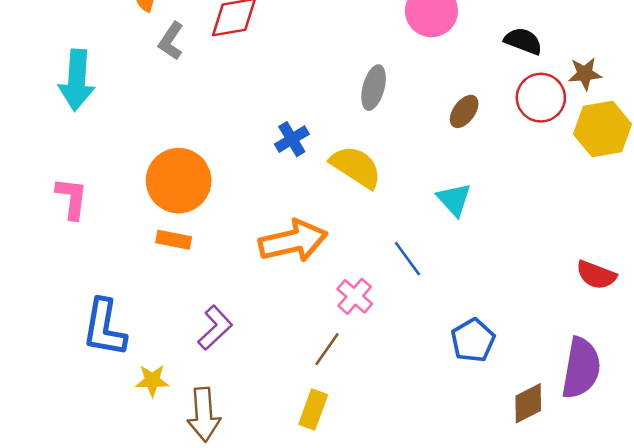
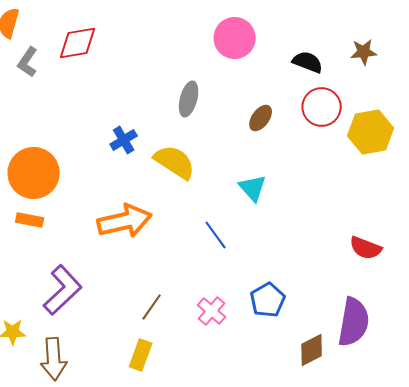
brown star: (585, 74) -> (364, 52), moved
pink cross: (355, 296) -> (212, 311), moved
purple L-shape: (215, 328) -> (63, 290), size x1.4

